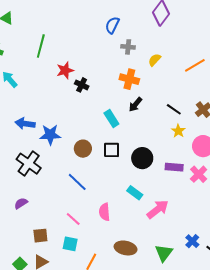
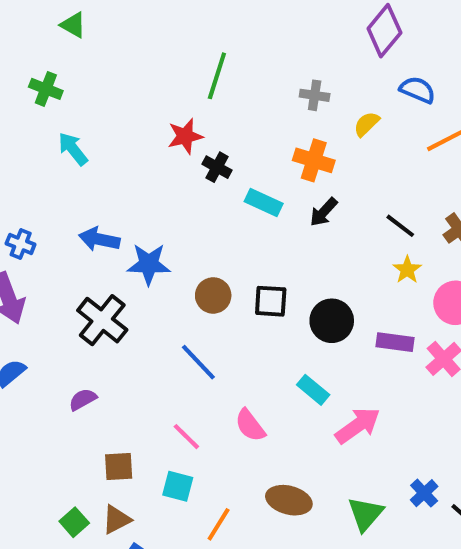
blue semicircle: (112, 25) -> (417, 90), moved, turned 84
green line: (41, 46) -> (217, 76), moved
cyan rectangle: (111, 119) -> (264, 203), moved, turned -36
pink semicircle: (104, 212) -> (250, 425), turned -36

